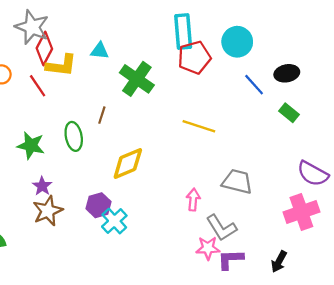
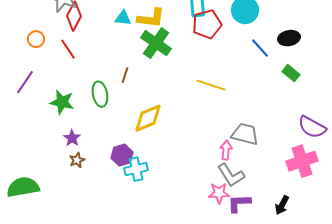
yellow L-shape: (61, 65) -> (151, 18), moved
pink arrow: (193, 200) -> (226, 150), moved
brown star: (48, 211) -> (77, 160), size x0.6
cyan cross: (114, 221) -> (136, 169), turned 30

